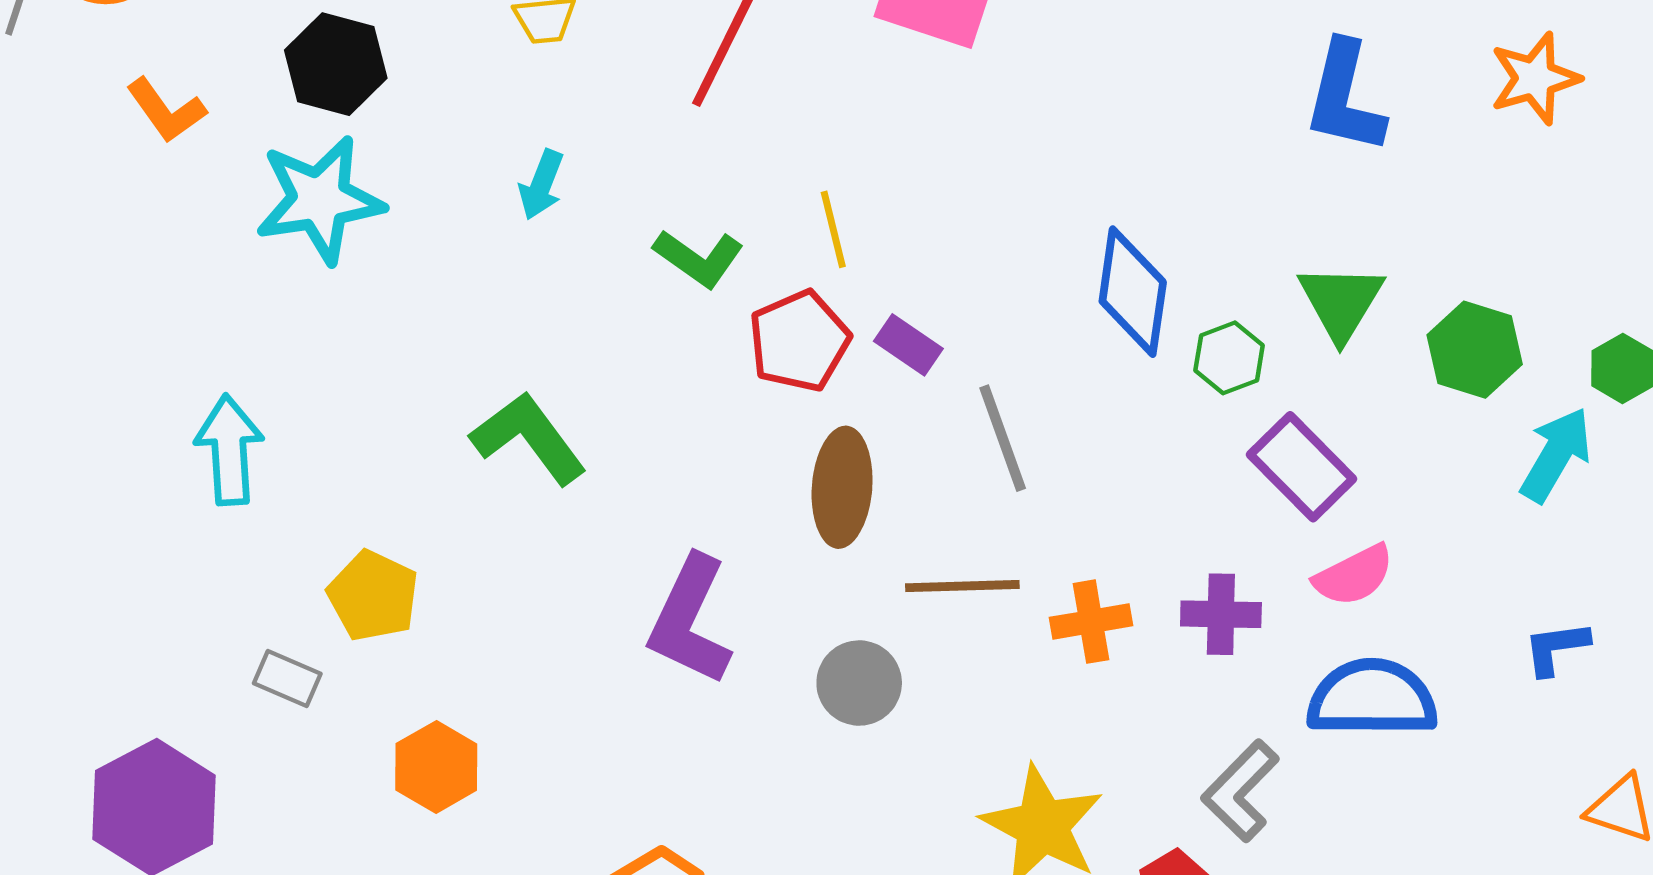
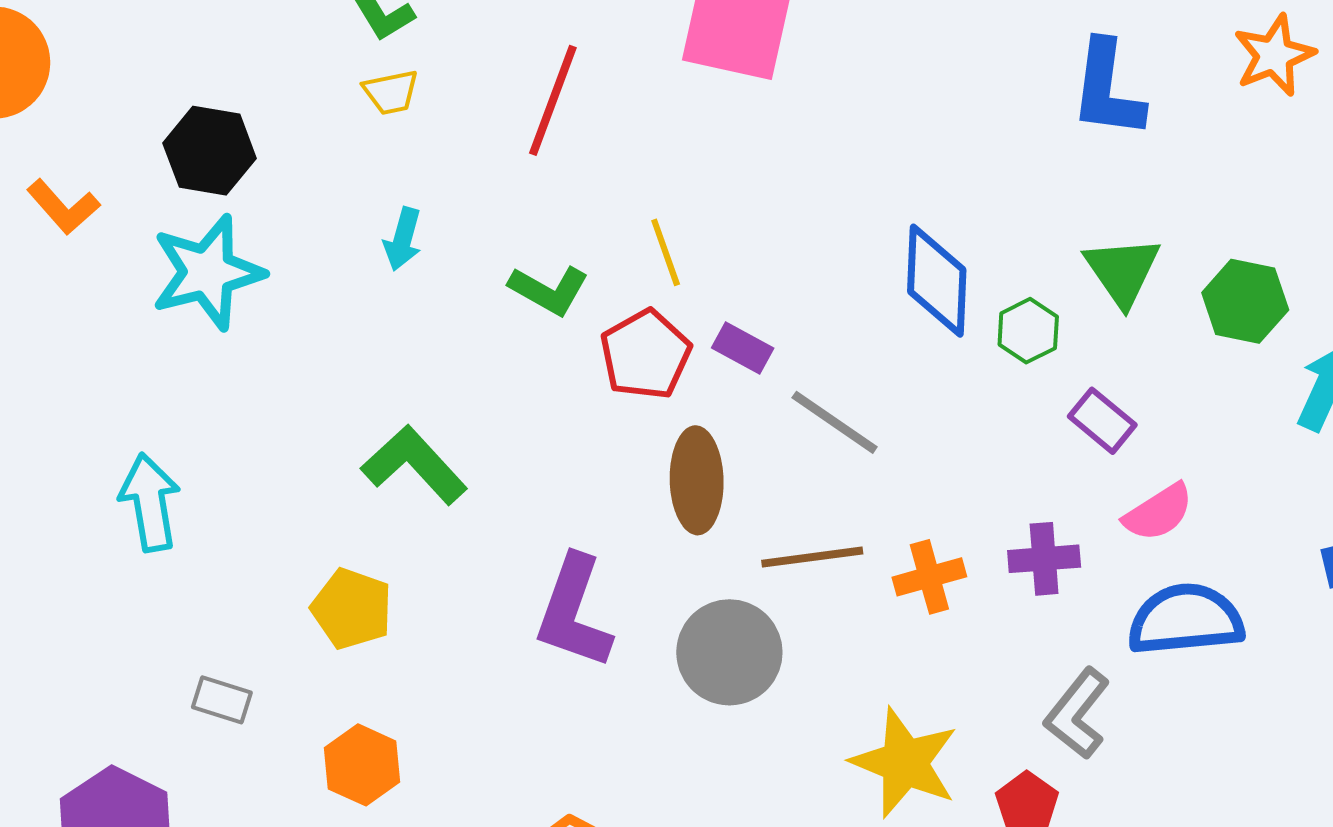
gray line: (1003, 438) -> (835, 422), turned -30
purple rectangle: (1302, 467) -> (1102, 421), size x0.7
yellow pentagon: (373, 596) -> (352, 609), moved
gray circle: (859, 683) -> (729, 652), size x1.4

